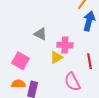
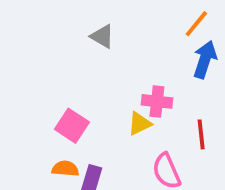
gray triangle: (40, 34) -> (102, 36), moved

